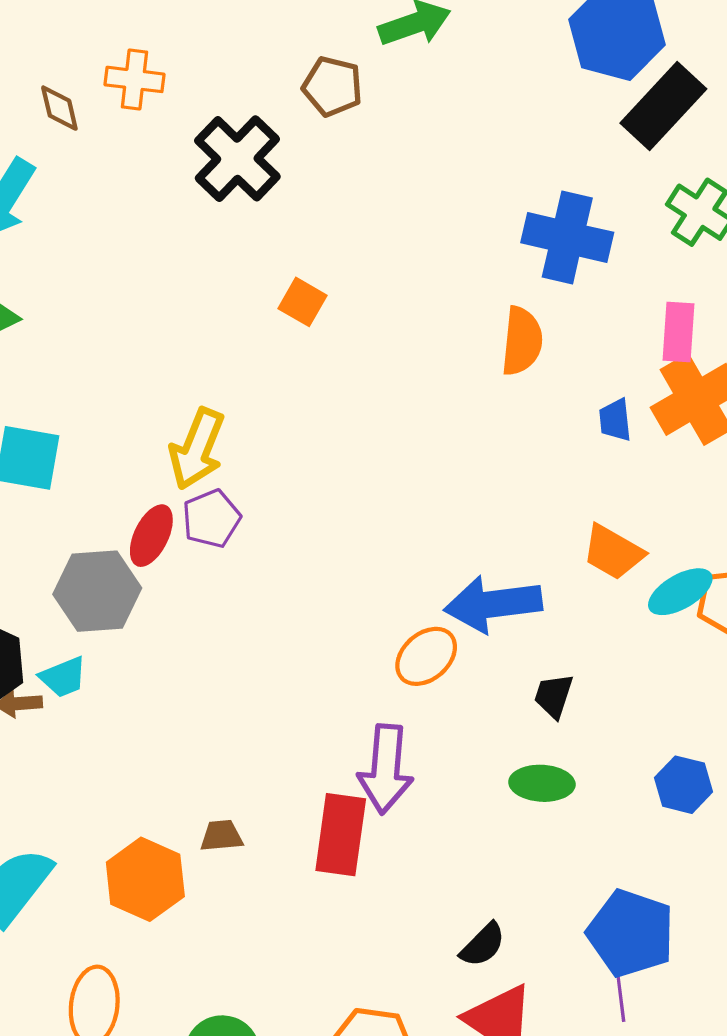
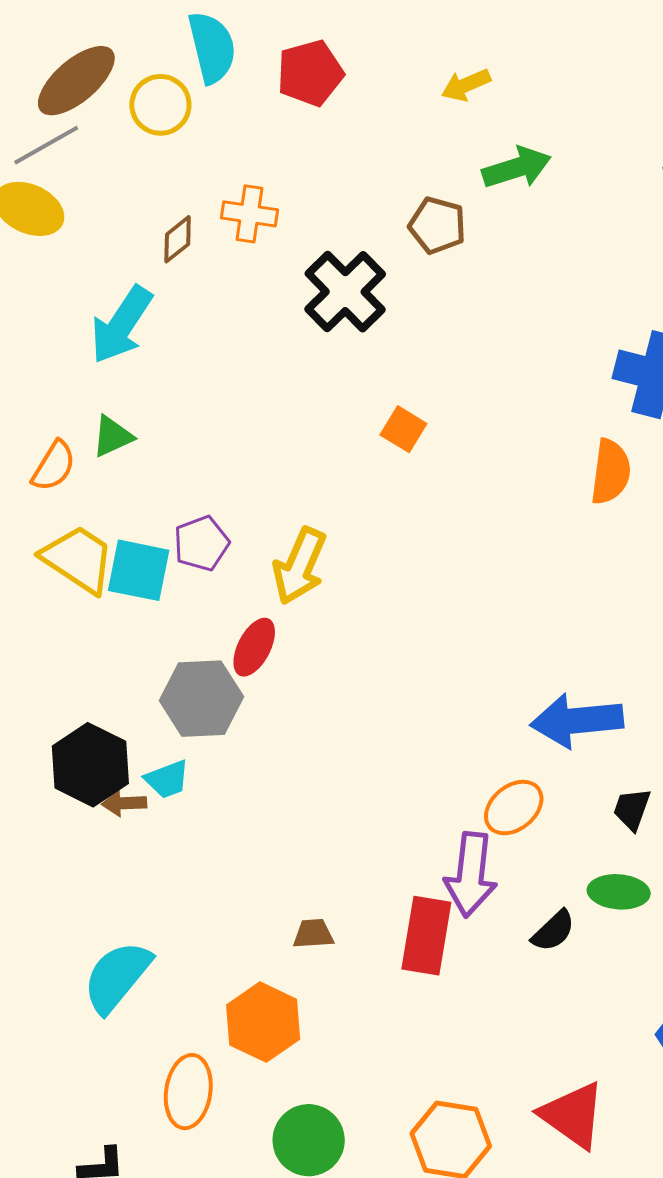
brown diamond: (59, 108) -> (178, 239), turned 63
purple pentagon: (211, 519) -> (201, 543), moved
orange ellipse: (426, 656) -> (514, 808), moved
orange hexagon: (145, 879) -> (263, 1022), moved
black semicircle: (483, 945) -> (553, 931), moved

